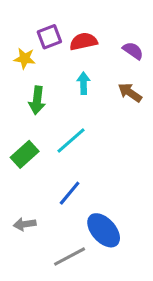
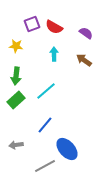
red semicircle: (83, 41) -> (54, 27), turned -138
yellow star: (25, 58) -> (16, 46), moved
green arrow: (37, 100) -> (16, 76), moved

